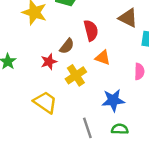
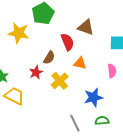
brown triangle: (128, 18) -> (86, 27), moved
yellow trapezoid: (45, 102) -> (14, 96), moved

